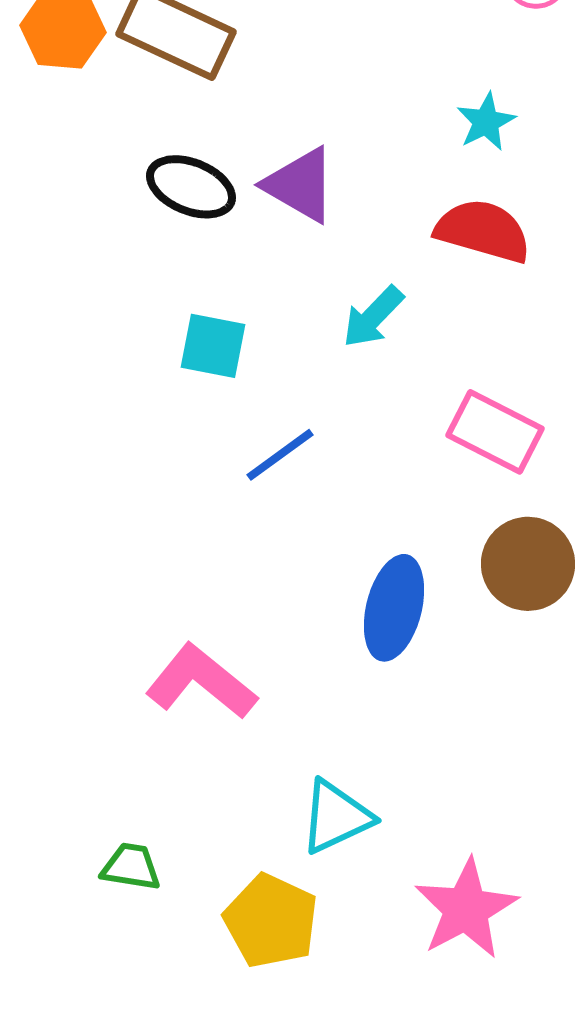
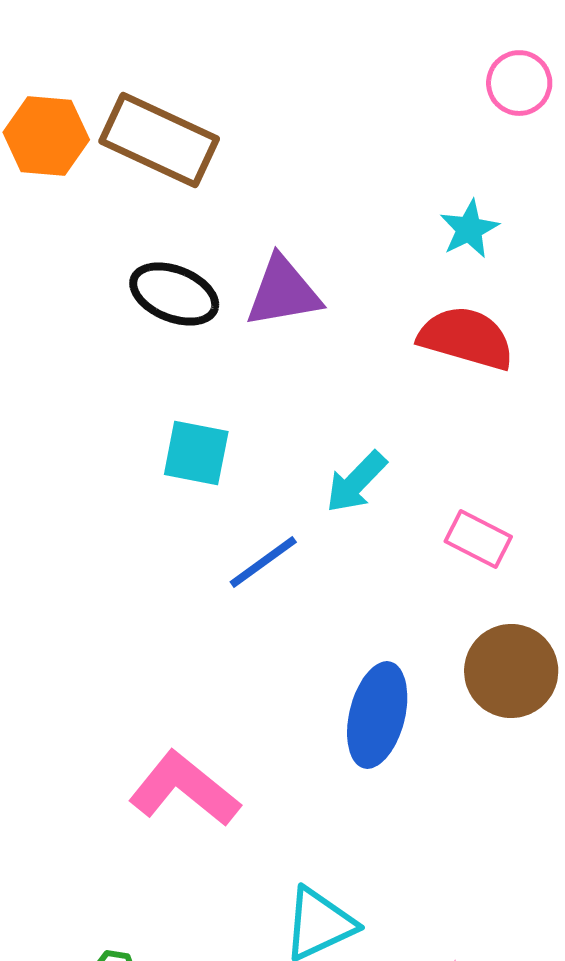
purple triangle: (300, 185) -> (283, 292), turned -40
cyan arrow: (373, 317) -> (356, 482), moved
pink rectangle: (495, 432) -> (478, 539), size x0.7

